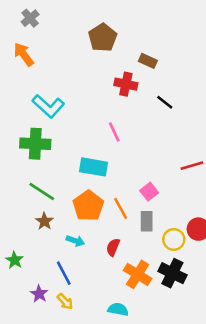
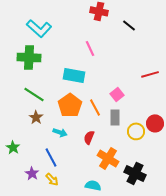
black cross: (172, 273) -> (135, 173), moved

